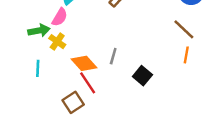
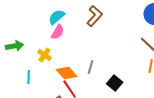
pink semicircle: (60, 17) -> (58, 32), moved
green arrow: (39, 31) -> (15, 46), moved

